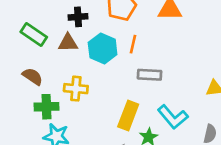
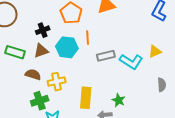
brown semicircle: (33, 76) -> (33, 74), moved
yellow rectangle: (128, 115) -> (86, 98), moved
cyan L-shape: (173, 117) -> (131, 62), moved

